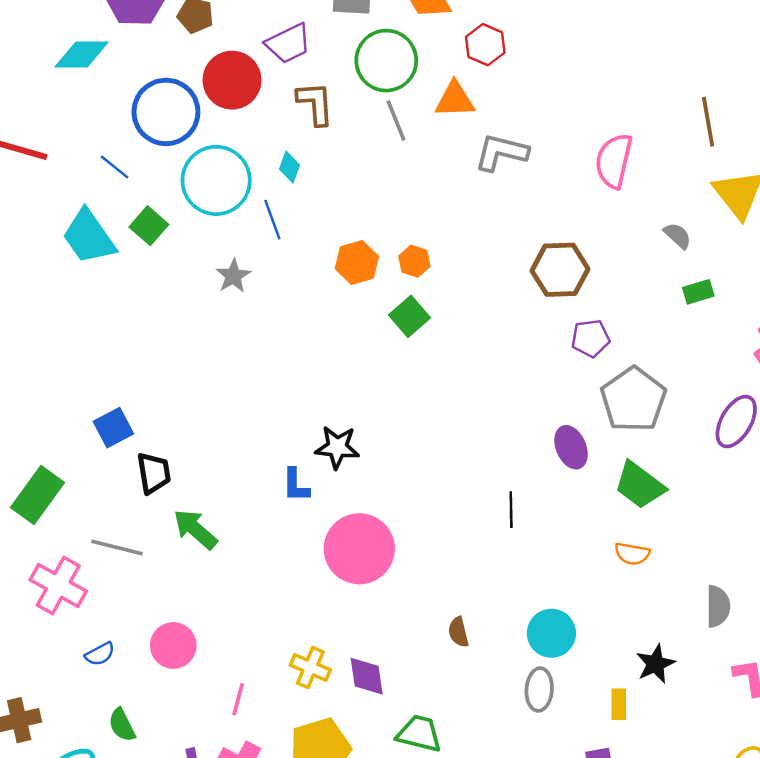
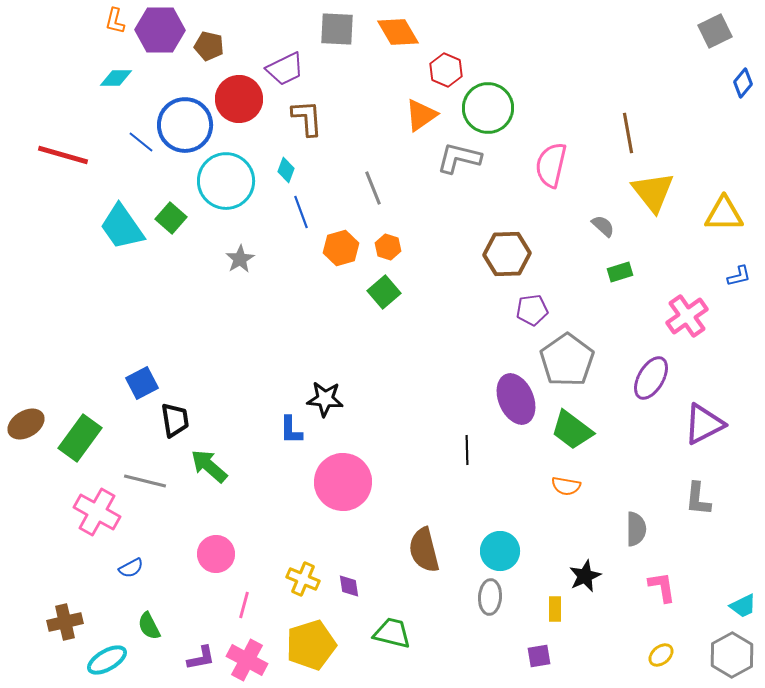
cyan diamond: (82, 54) -> (116, 78), size x0.7
green circle: (386, 61) -> (488, 108), moved
orange triangle: (455, 100) -> (421, 115), turned -33
gray line: (396, 121) -> (373, 188), moved
blue line: (115, 167) -> (141, 142), moved
blue line: (272, 220) -> (301, 212), moved
purple ellipse: (571, 447) -> (516, 399), size x1.4
brown semicircle: (458, 632) -> (424, 550), size x1.8
pink circle: (173, 645) -> (216, 554), moved
purple diamond: (367, 676) -> (349, 586), size x0.7

